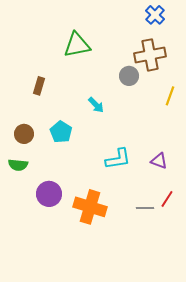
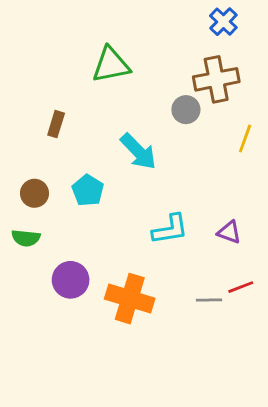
cyan arrow: (96, 105) -> (138, 151), size x1.6
red line: (167, 199) -> (241, 287), turned 36

